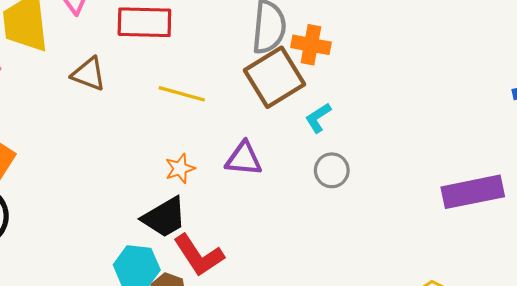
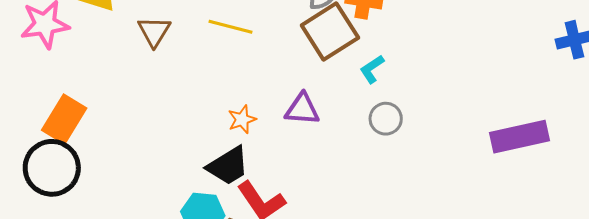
brown triangle: (89, 74) -> (154, 31), turned 42
yellow line: (182, 94) -> (231, 27), moved

